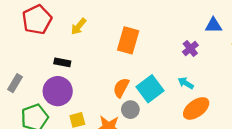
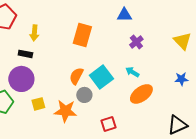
blue triangle: (213, 25) -> (124, 15), moved
yellow arrow: (78, 27) -> (34, 33), moved, turned -35

